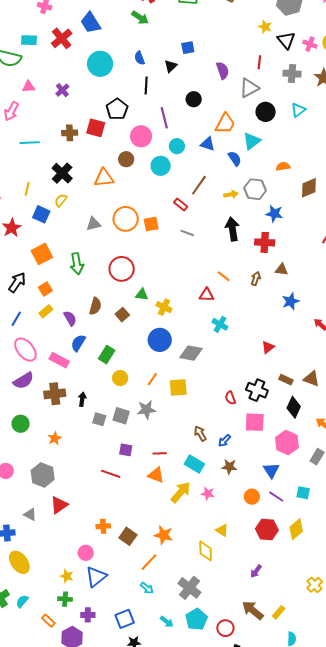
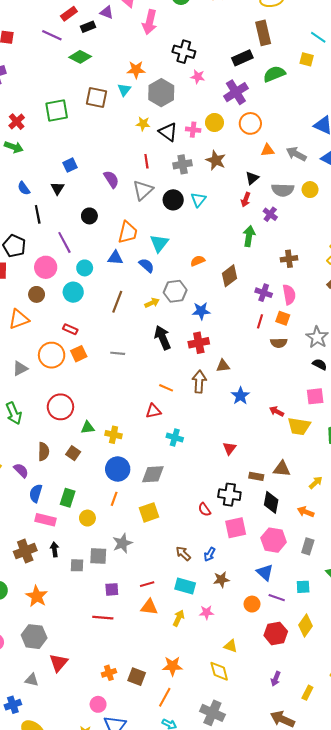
black circle: (266, 112) -> (173, 200), moved
red rectangle: (181, 204) -> (70, 329), moved
brown arrow: (256, 278) -> (199, 382), size x1.5
pink rectangle: (59, 360) -> (46, 520), moved
orange line: (152, 379) -> (114, 499), moved
orange star: (55, 438) -> (37, 596), size x1.5
yellow arrow: (181, 492) -> (179, 618), size x0.7
yellow rectangle: (279, 612) -> (307, 693), moved

